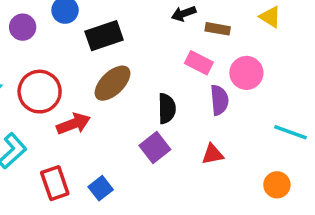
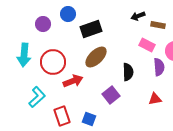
purple square: (155, 148) -> (111, 95), moved
blue square: (101, 188) -> (89, 119), turned -32

